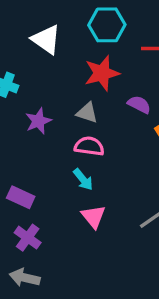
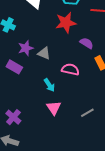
gray triangle: (87, 113) -> (44, 53), moved
pink semicircle: (89, 146) -> (70, 69), moved
purple rectangle: (21, 197) -> (14, 67), moved

